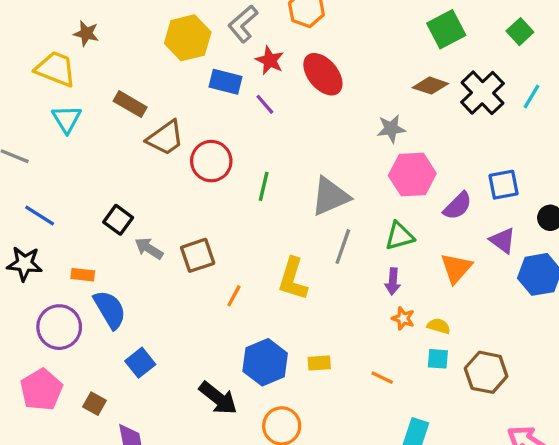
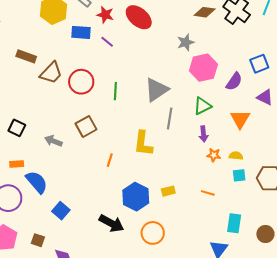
black square: (118, 220) -> (17, 128), moved
brown square: (198, 255) -> (86, 126), moved

